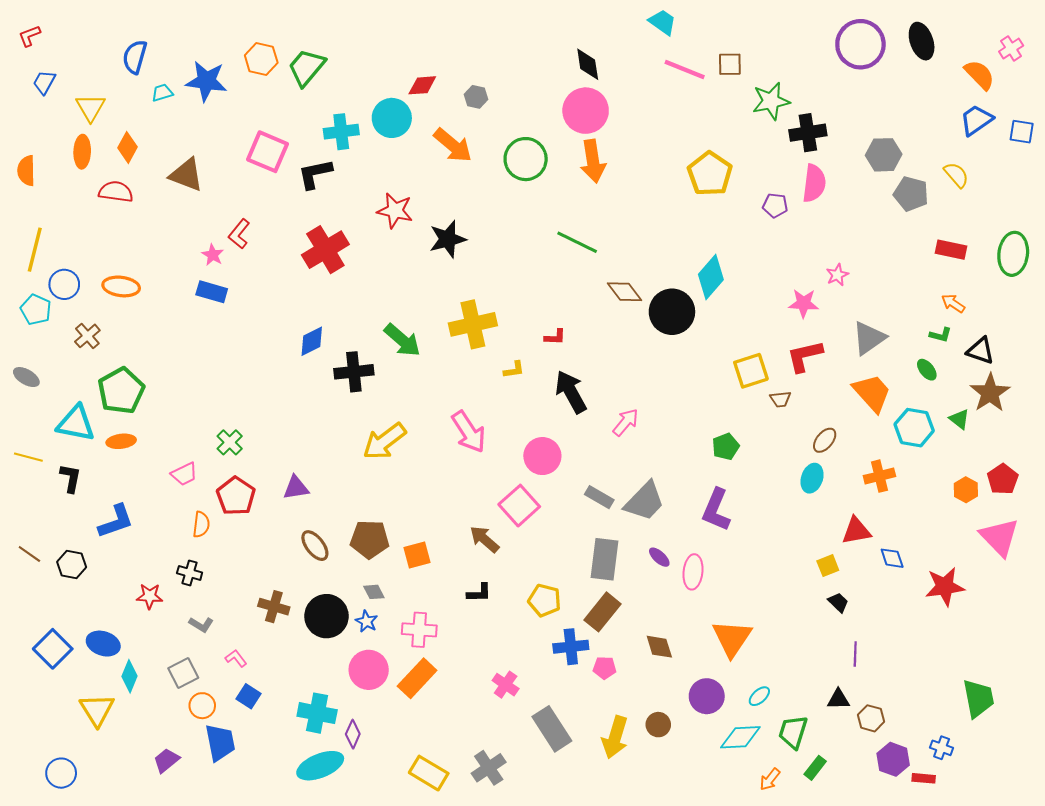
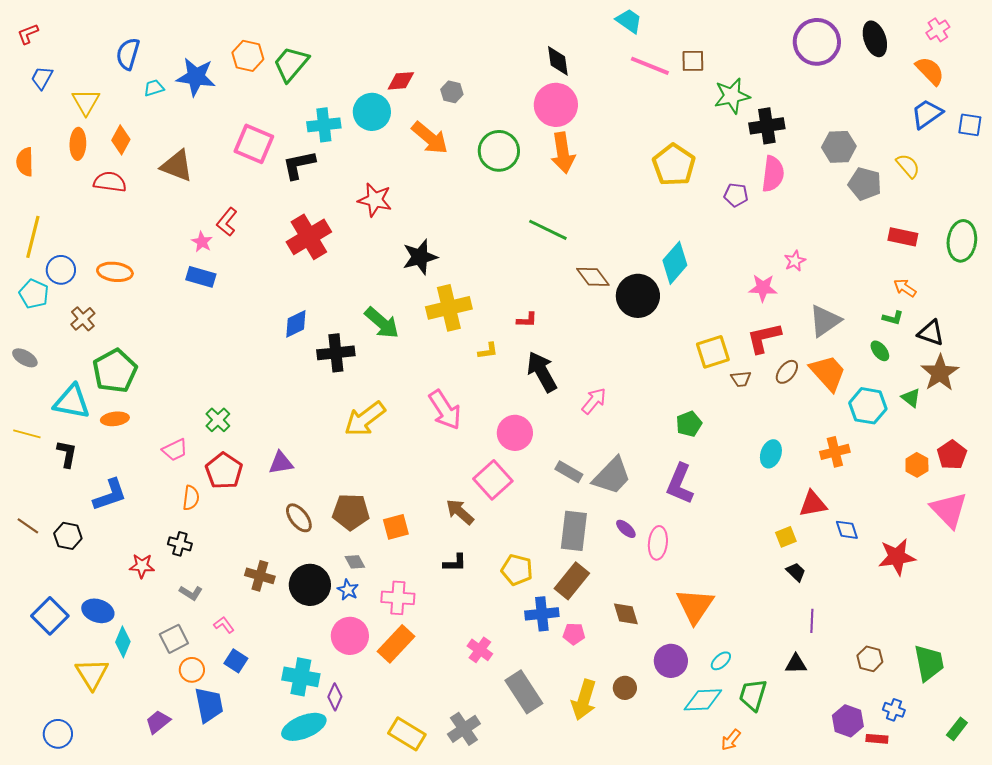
pink cross: (1011, 48) -> (938, 30), moved
black star: (448, 239) -> (420, 257), moved
brown ellipse: (825, 440) -> (787, 372), moved
brown hexagon: (871, 718) -> (870, 659), moved
green rectangle: (815, 768) -> (957, 729), moved

